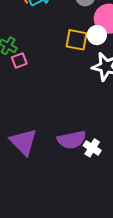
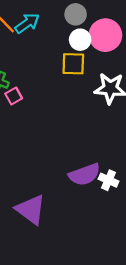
white circle: (97, 35) -> (80, 40), moved
purple triangle: (23, 142) -> (31, 210), moved

